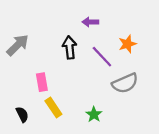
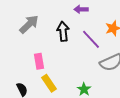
gray arrow: (18, 45) -> (29, 24), moved

